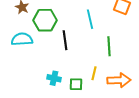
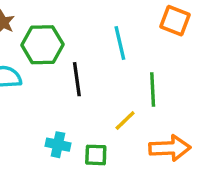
yellow line: (94, 73) -> (125, 121), moved, turned 32

